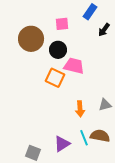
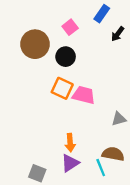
pink square: (62, 24) -> (70, 27), turned -32
pink trapezoid: (74, 66) -> (84, 95), moved
orange arrow: (80, 109) -> (70, 143), moved
cyan line: (84, 138) -> (101, 168), moved

